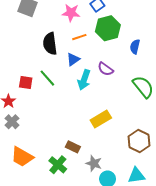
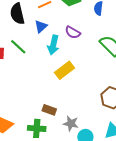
yellow rectangle: (101, 119) -> (65, 70), moved
green cross: (58, 165) -> (37, 128), turned -30

